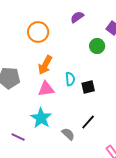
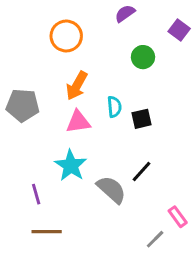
green circle: (97, 46) -> (143, 57), moved
gray semicircle: (68, 134) -> (111, 190), size x1.5
purple line: (18, 137) -> (36, 194), turned 48

